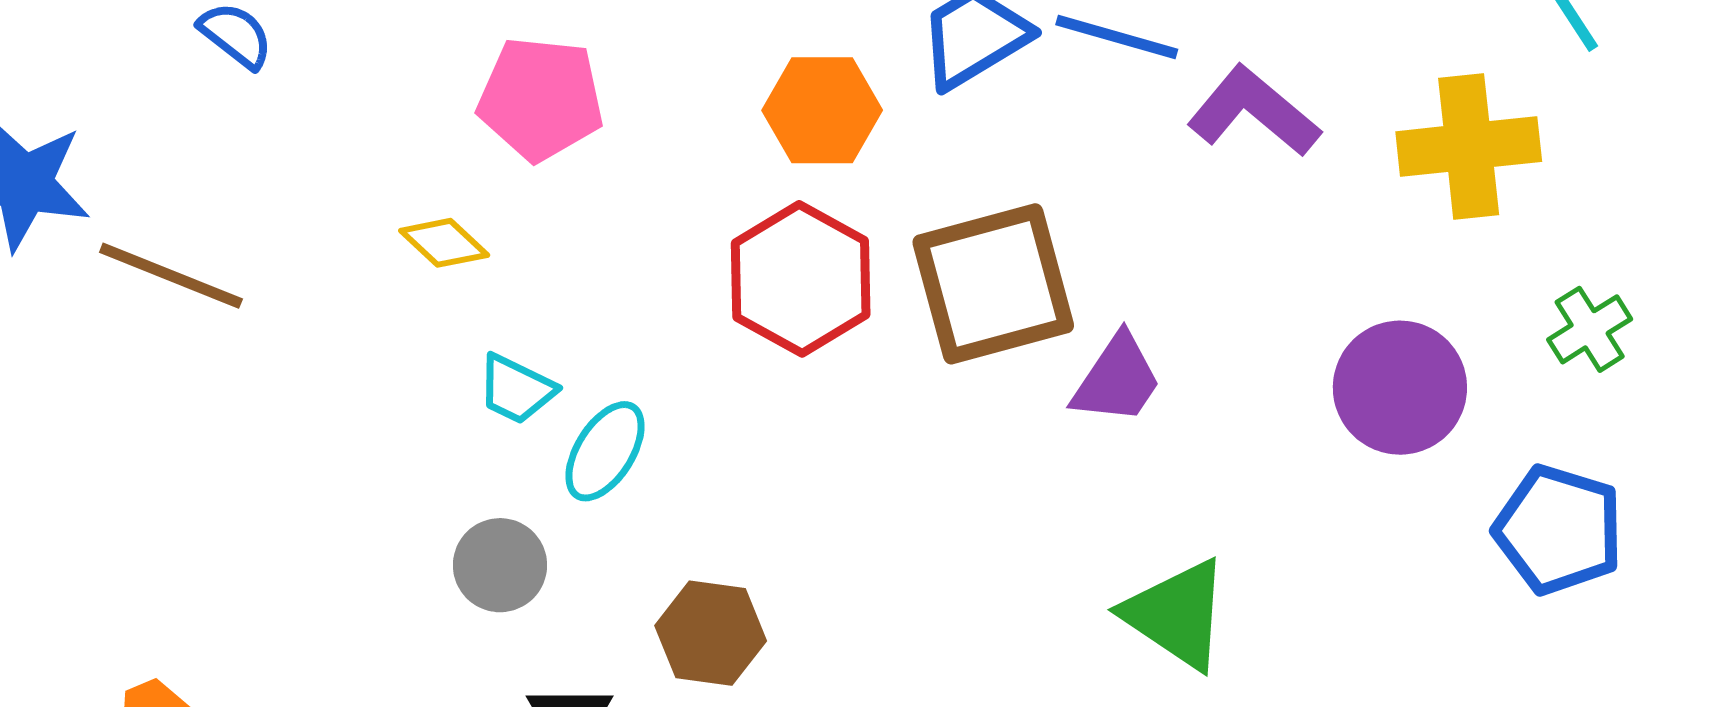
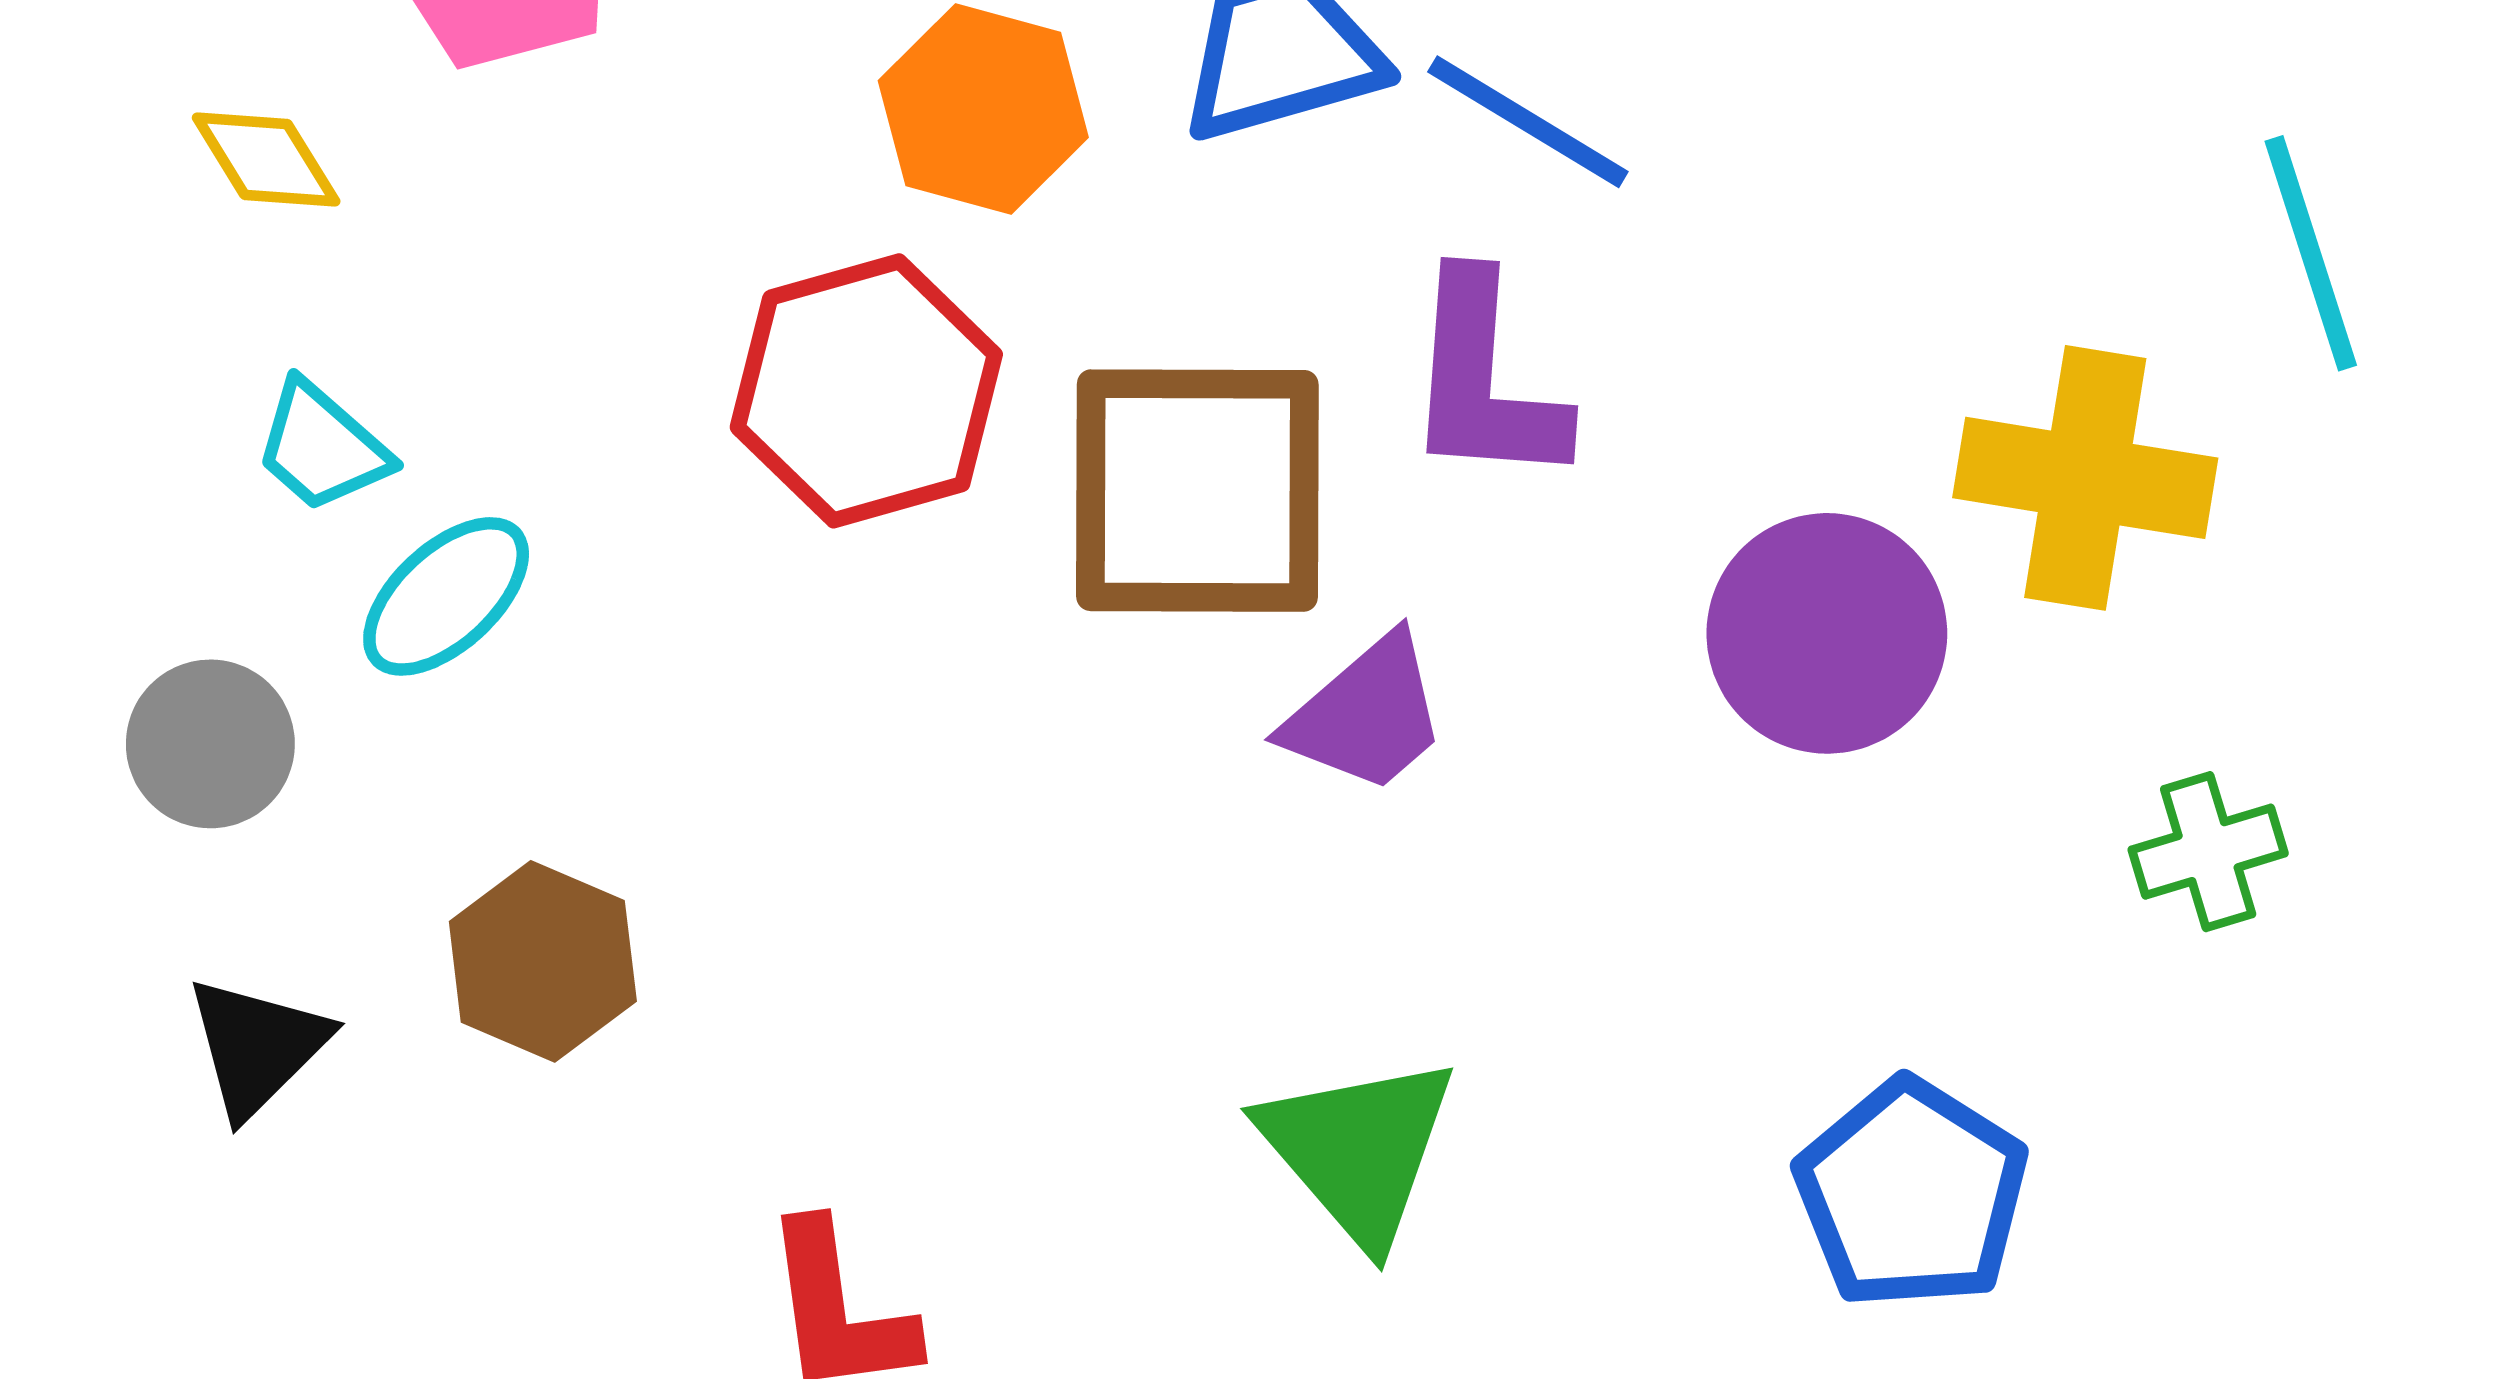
purple L-shape: (1254, 111) -> (1484, 380), moved, turned -141
purple circle: (1400, 388) -> (1827, 633), moved
blue pentagon: (1559, 530) -> (1912, 1194), moved

